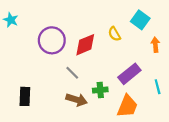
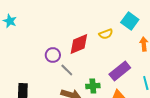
yellow semicircle: (114, 34) -> (106, 34), turned -80
purple circle: (52, 40) -> (53, 55), moved, size x0.6

